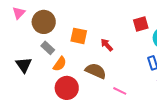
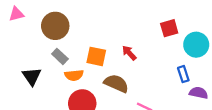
pink triangle: (19, 13) -> (16, 14), moved, turned 32
orange square: (79, 36) -> (96, 56), moved
orange semicircle: (60, 64) -> (74, 75), turned 49

